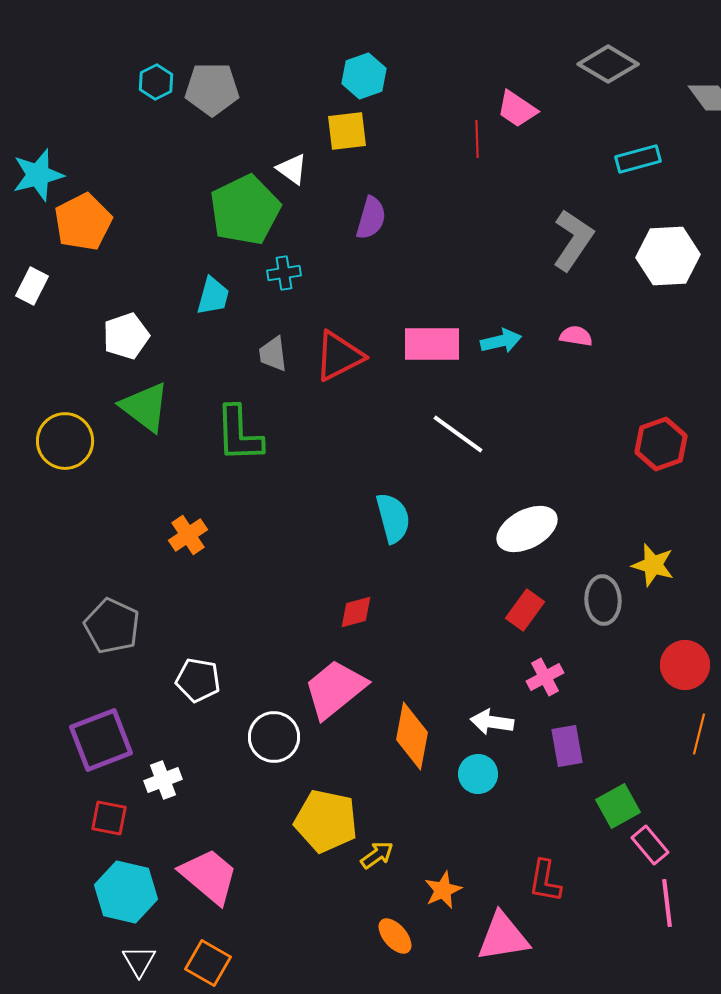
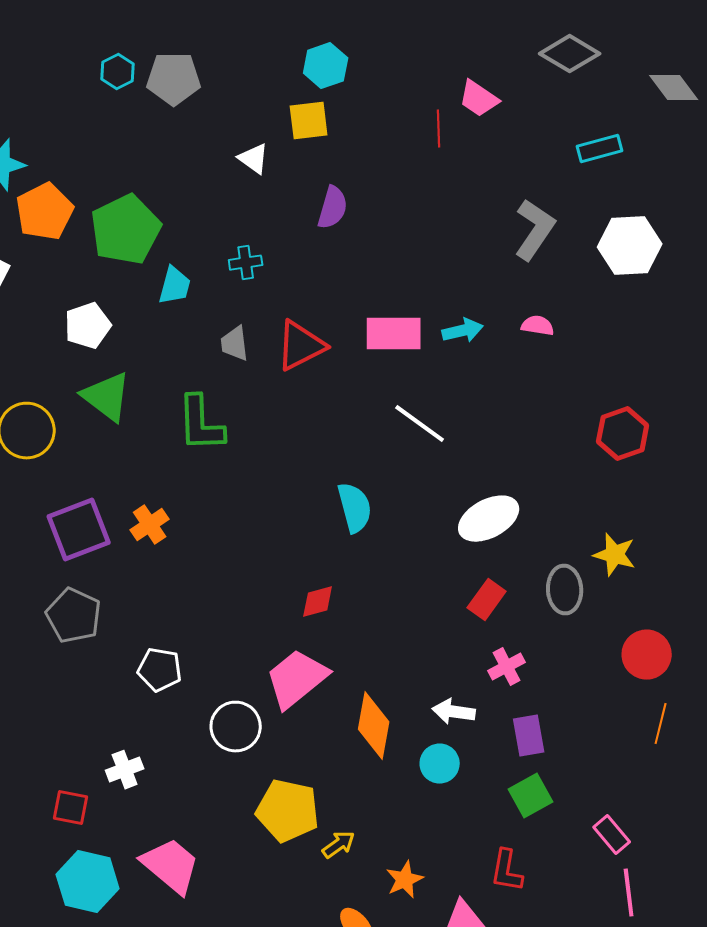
green pentagon: (245, 210) -> (126, 230), moved
purple square: (101, 740) -> (79, 530), moved
green square: (618, 806) -> (531, 796), moved

